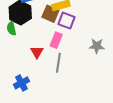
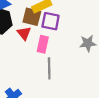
red triangle: (37, 52) -> (24, 33), moved

